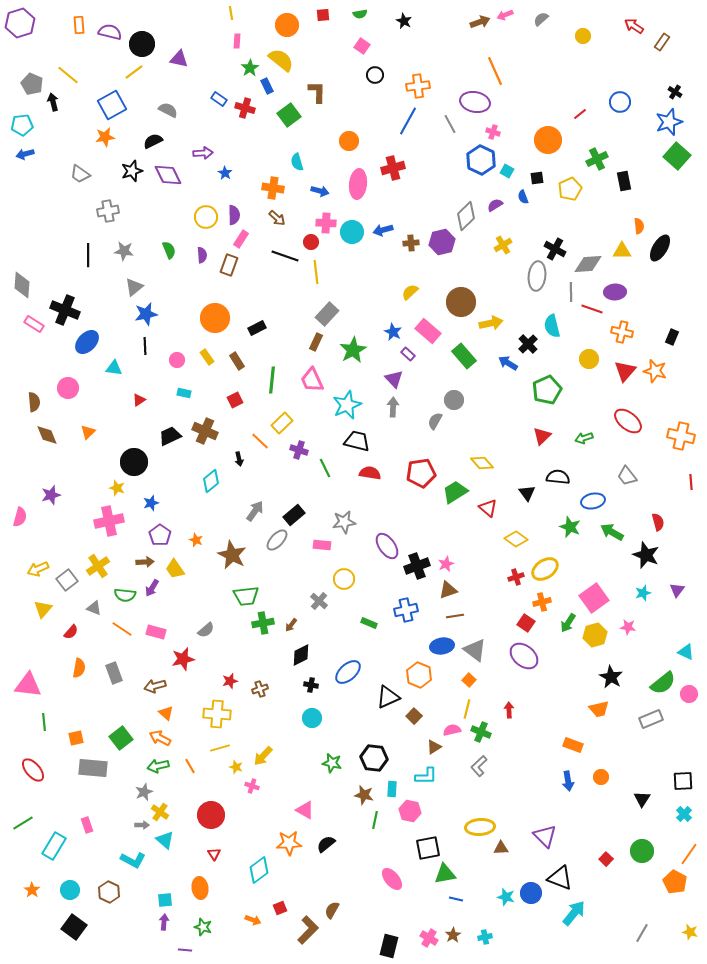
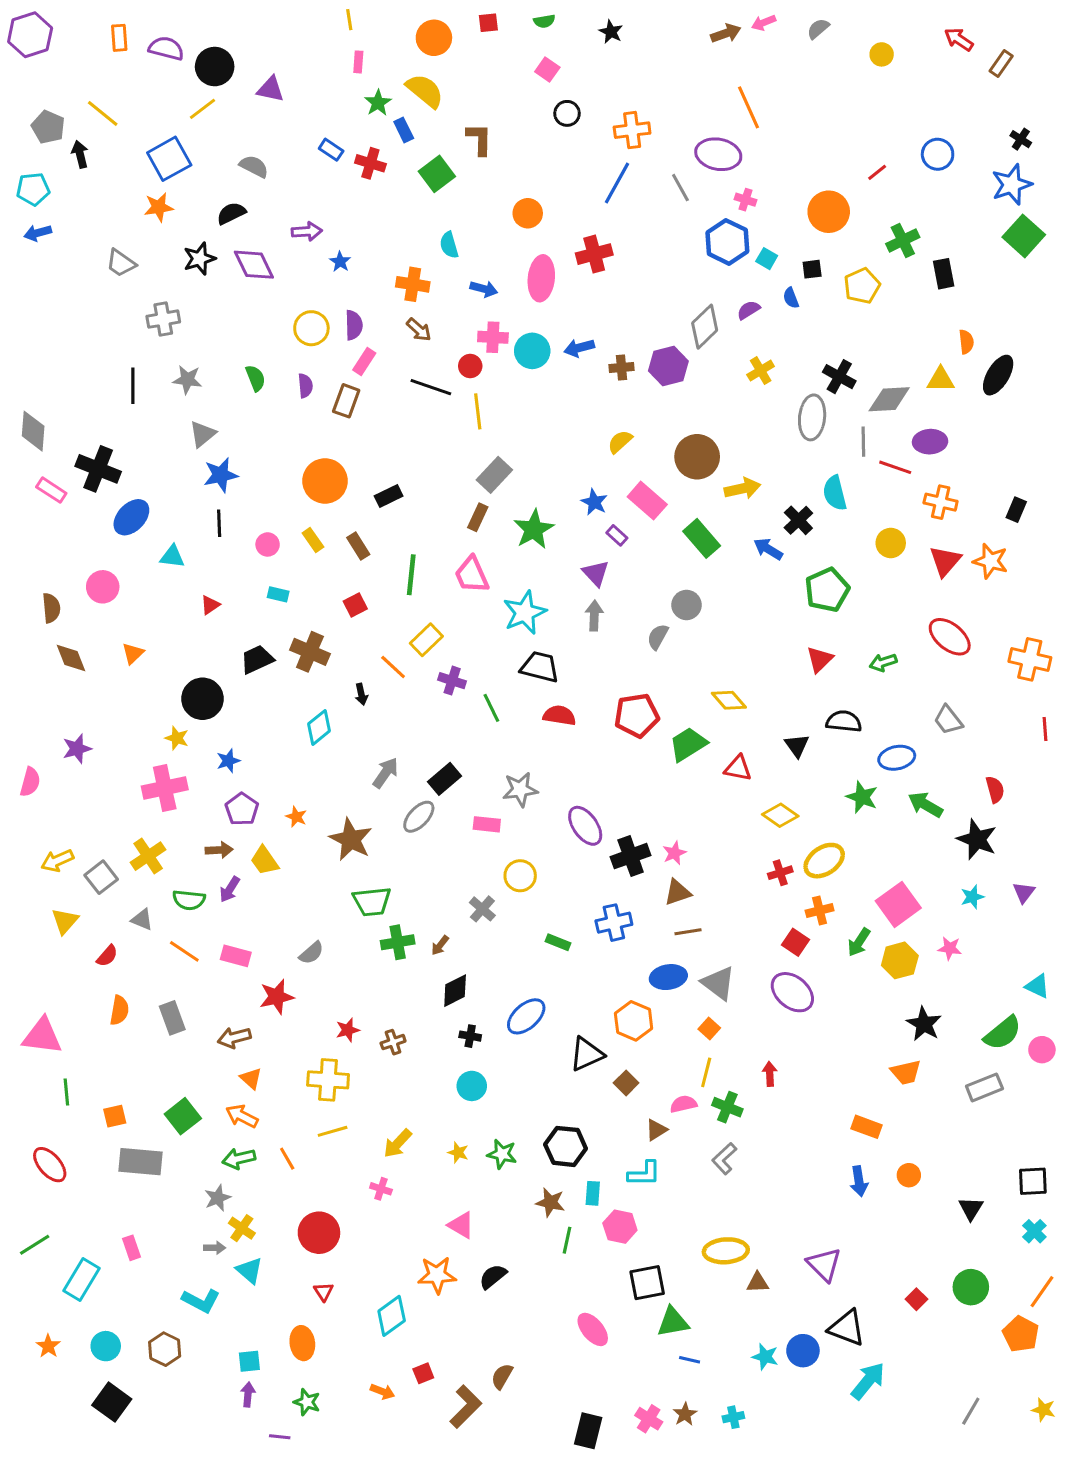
red triangle: (488, 508) -> (738, 768), turned -30
yellow star: (236, 767) -> (458, 1152), moved

